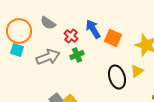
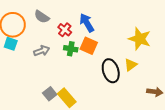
orange square: (113, 38) -> (89, 46), moved
green cross: (77, 55) -> (71, 49), turned 32
gray arrow: (48, 57) -> (42, 51), size x0.7

